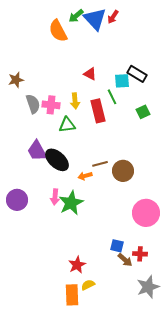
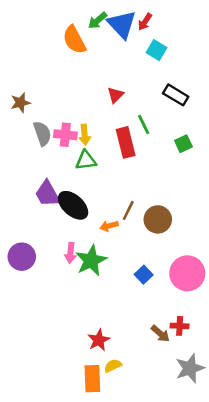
red triangle: (90, 74) -> (115, 95), turned 48
cyan square: (122, 81) -> (156, 50), moved, turned 35
yellow arrow: (75, 101) -> (85, 135), moved
brown line: (100, 164) -> (128, 210), turned -49
blue square: (117, 246) -> (144, 275), moved, turned 32

